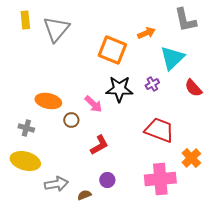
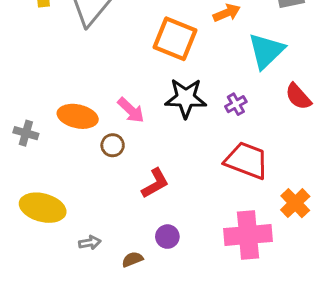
purple cross: (152, 84) -> (236, 104), moved
pink arrow: (93, 104) -> (131, 110), moved
gray cross: (26, 128) -> (26, 133), moved
gray arrow: (56, 184) -> (90, 243), size x0.6

